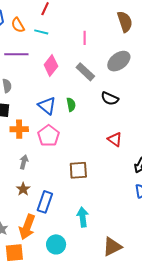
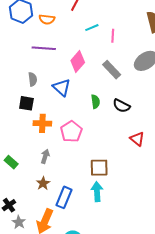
orange semicircle: (18, 25) -> (47, 19), turned -56
cyan line: (41, 32) -> (92, 28), moved, turned -40
black semicircle: (110, 99) -> (121, 106), moved
blue triangle: (47, 106) -> (62, 87), moved
cyan arrow: (83, 217) -> (97, 192), moved

